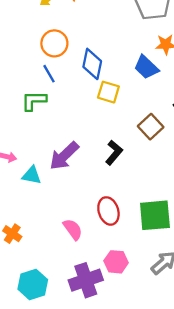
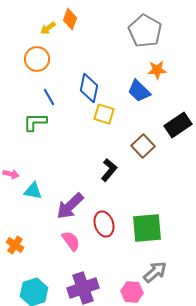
orange circle: (54, 43) -> (37, 59), moved
purple arrow: (64, 156) -> (70, 206), moved
pink hexagon: (116, 262) -> (132, 292), moved

